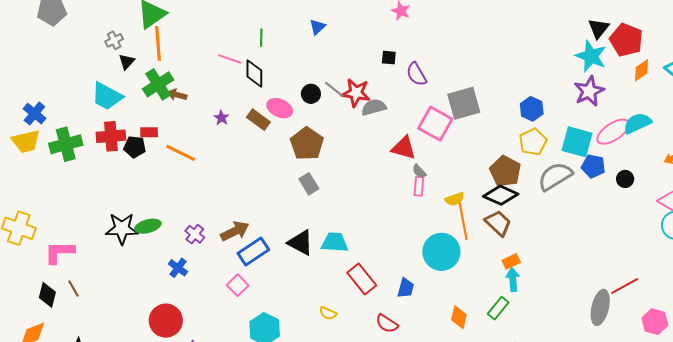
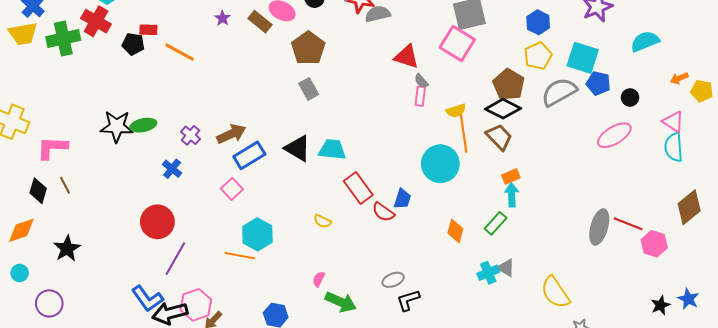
pink square: (435, 124) -> (457, 44), moved
pink ellipse: (613, 132) -> (614, 135), moved
red cross: (111, 136) -> (96, 21), moved, turned 32
red line: (625, 286) -> (628, 224), moved, turned 48
red semicircle: (387, 324) -> (383, 212), moved

